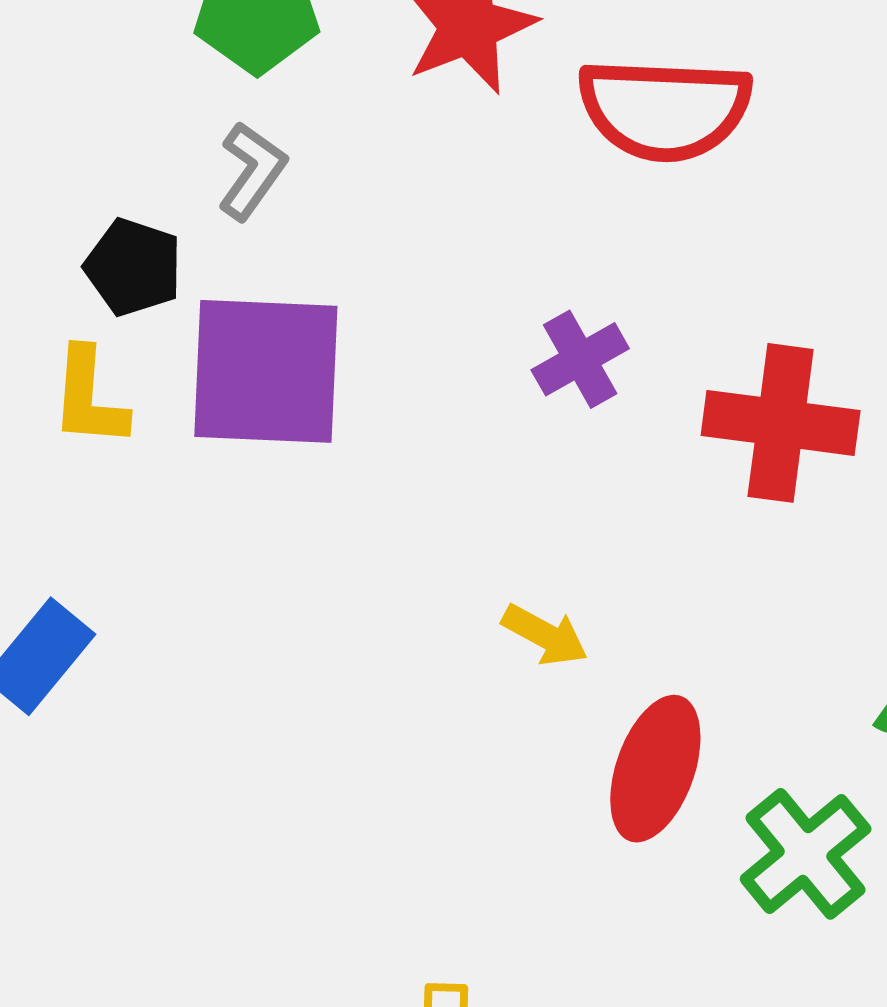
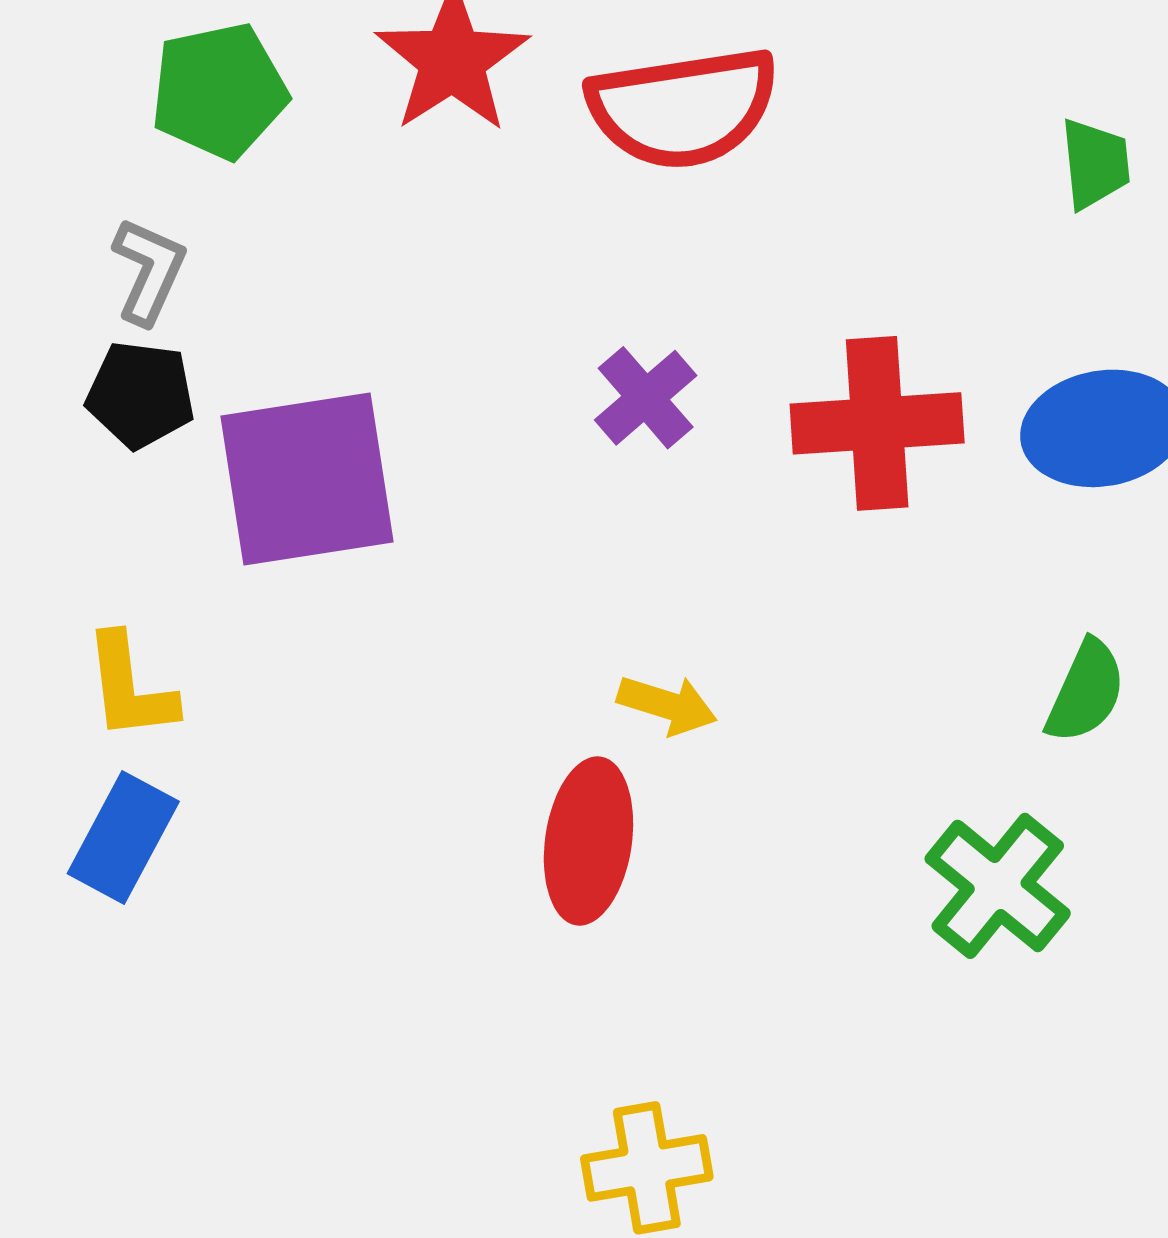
gray L-shape: (252, 171) -> (149, 271), moved
yellow L-shape: (89, 397) -> (130, 687), moved
red ellipse: (655, 769) -> (588, 841), moved

